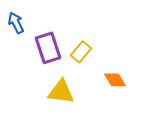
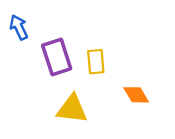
yellow rectangle: (81, 52) -> (96, 62), turned -45

